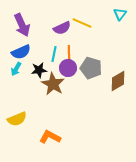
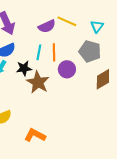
cyan triangle: (120, 14) -> (97, 26), moved
purple circle: (68, 68) -> (67, 69), moved
gray pentagon: (91, 68) -> (90, 51), moved

